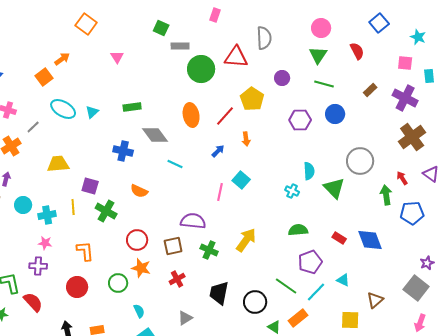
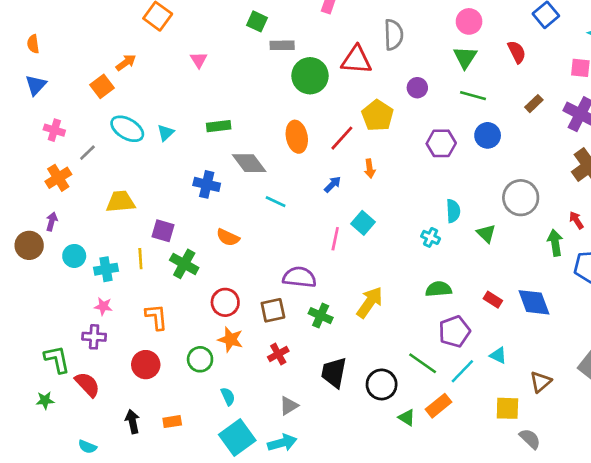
green triangle: (334, 188) -> (486, 233), size x0.7

